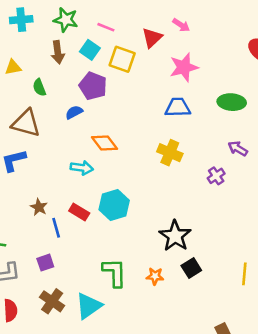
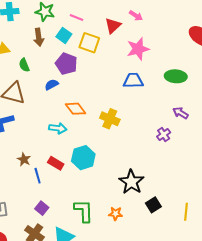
yellow cross: (170, 153) -> (110, 119), moved
purple square: (45, 263) -> (42, 208), moved, turned -32
black square: (191, 268) -> (153, 205), moved

